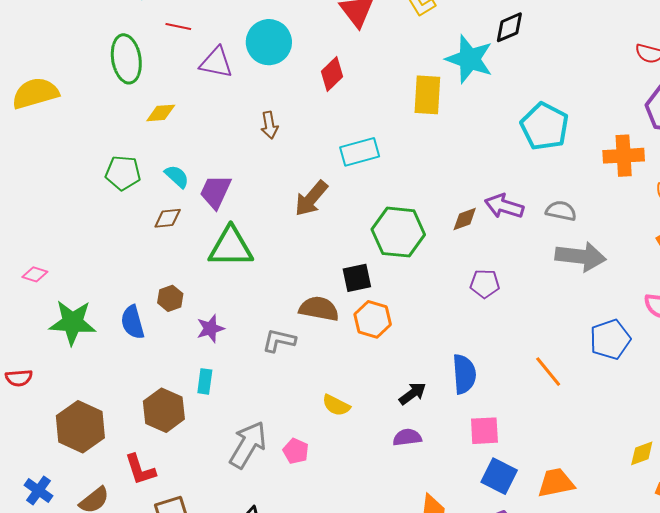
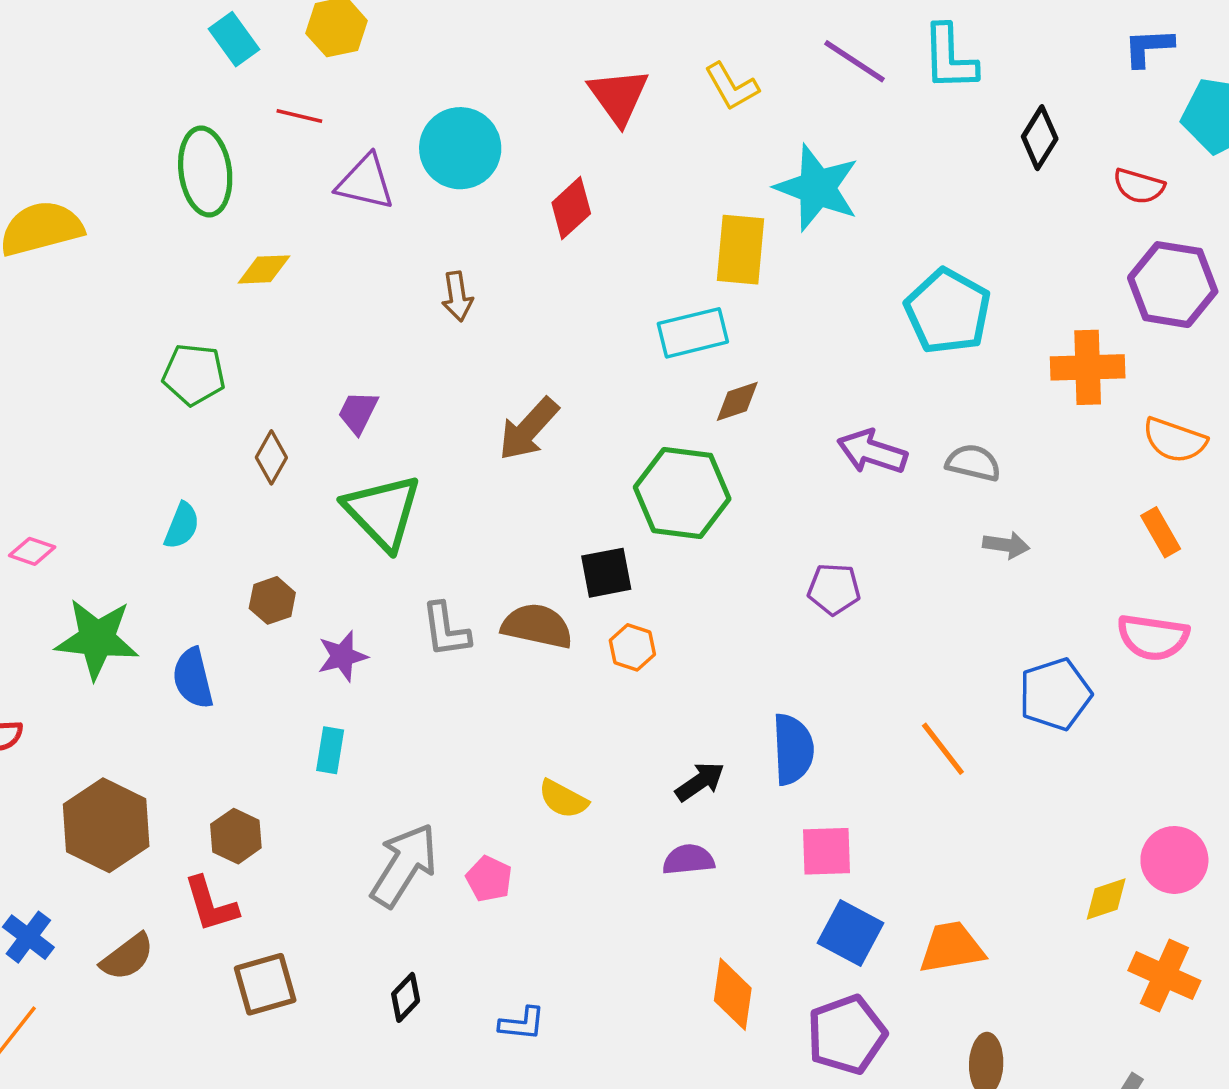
black diamond: (509, 27) -> (1040, 138), moved, turned -36
cyan rectangle: (360, 152) -> (693, 333), moved
cyan semicircle: (177, 176) -> (182, 526), moved, turned 68
purple trapezoid: (215, 192) -> (358, 412), size x0.7
brown diamond: (168, 218) -> (271, 457), turned -56
brown diamond: (465, 219) -> (737, 401), moved
green triangle: (231, 247) -> (383, 512), turned 45
gray arrow: (581, 256) -> (1006, 545), size x0.5
orange hexagon: (373, 319) -> (632, 647), size x0.7
blue semicircle: (133, 322) -> (193, 678), moved
gray L-shape: (279, 341) -> (446, 630), moved, turned -112
brown hexagon: (164, 410) -> (236, 836), moved, size x0.7

